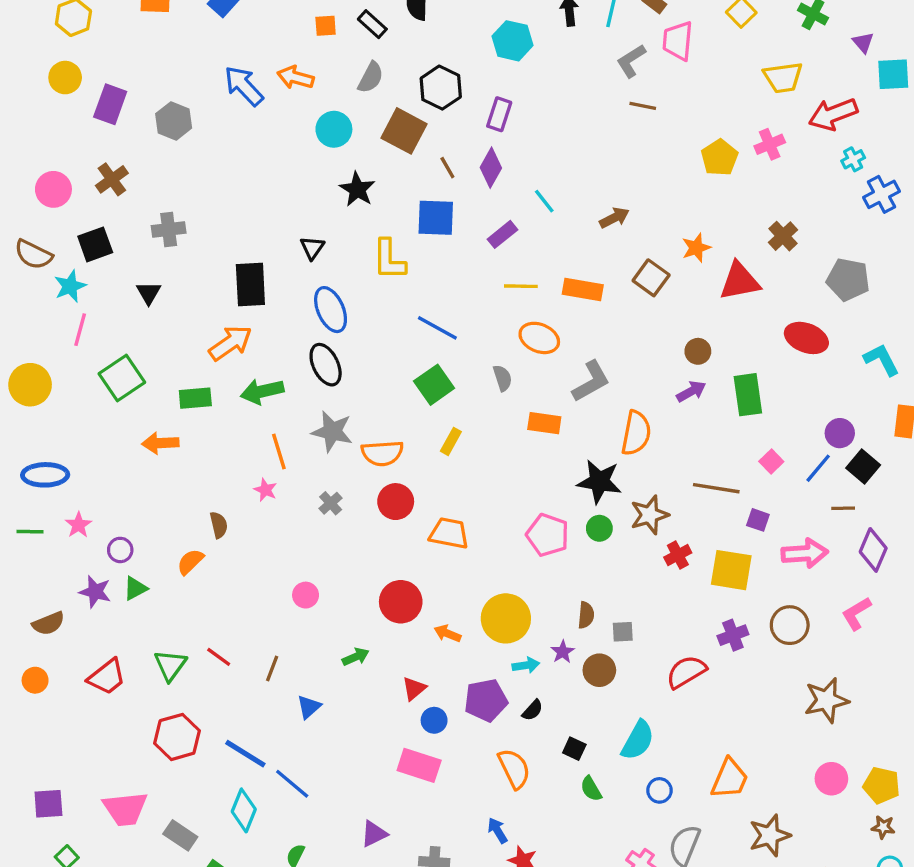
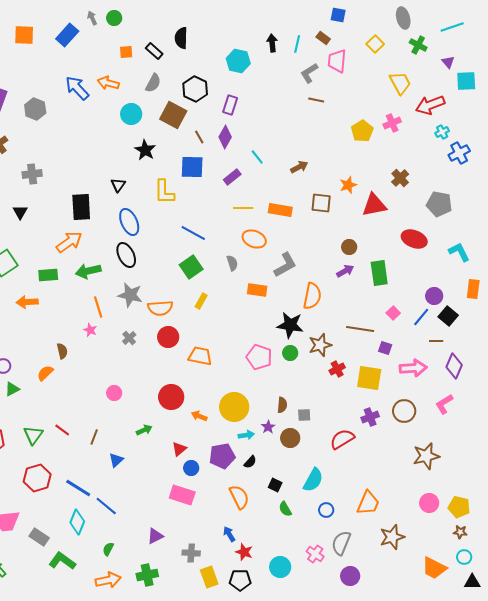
yellow trapezoid: (783, 78) -> (400, 83), turned -110
brown square: (651, 278) -> (321, 203), turned -30

